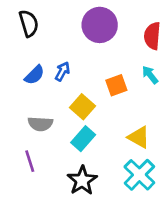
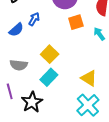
blue arrow: (62, 71) -> (34, 19), moved
orange square: (116, 85) -> (76, 22), moved
black star: (82, 180) -> (32, 102), moved

